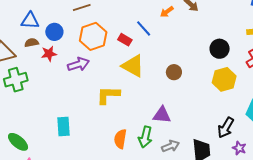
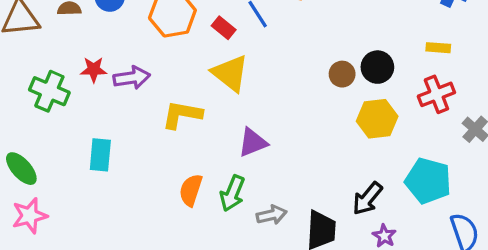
red star: (49, 54) -> (94, 70), moved
purple arrow: (78, 64) -> (132, 78), moved
brown circle: (174, 72) -> (342, 74), moved
green cross: (16, 80) -> (49, 91), moved, turned 30
purple triangle: (162, 115) -> (253, 142), moved, turned -36

